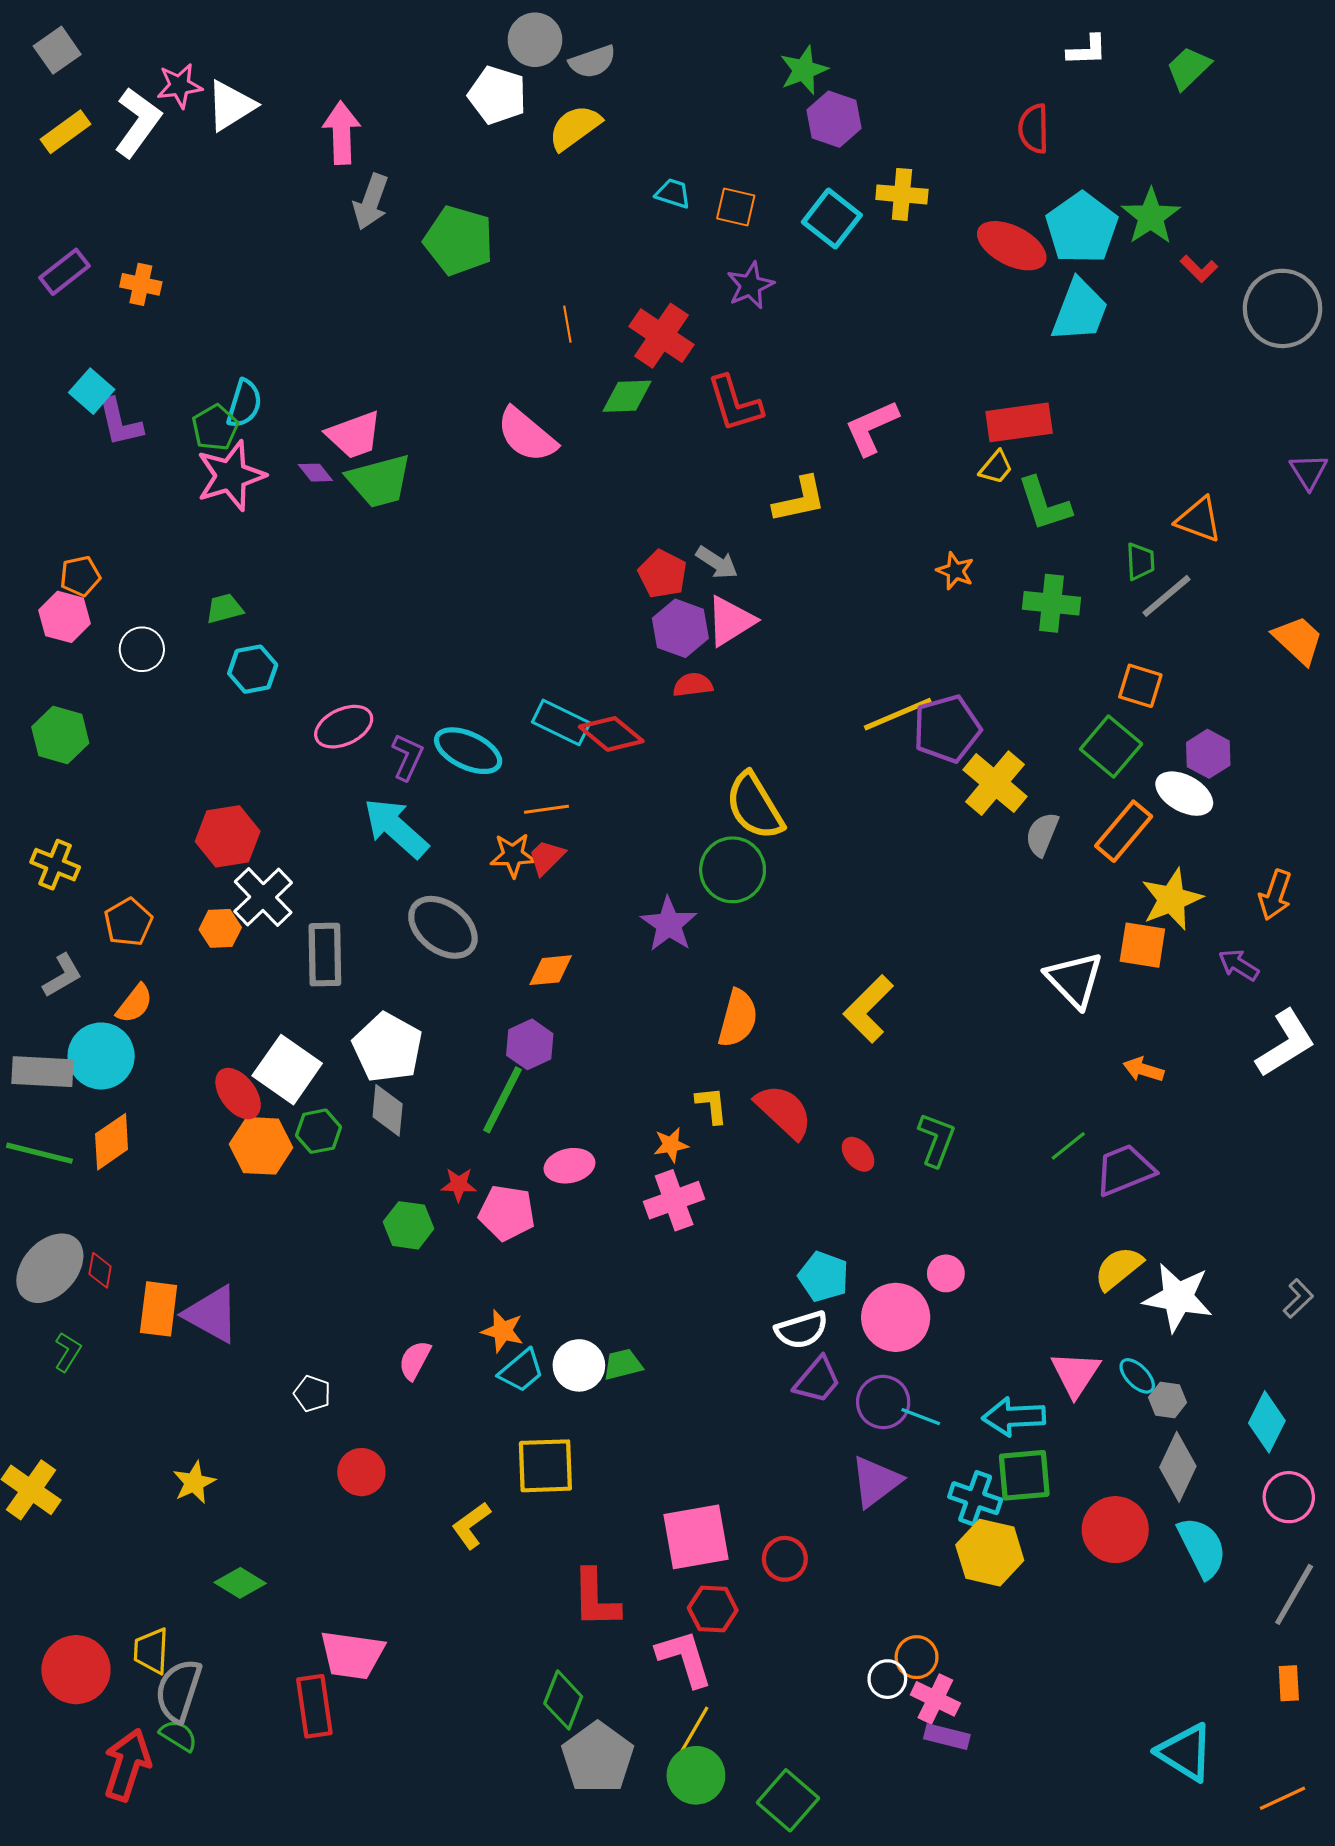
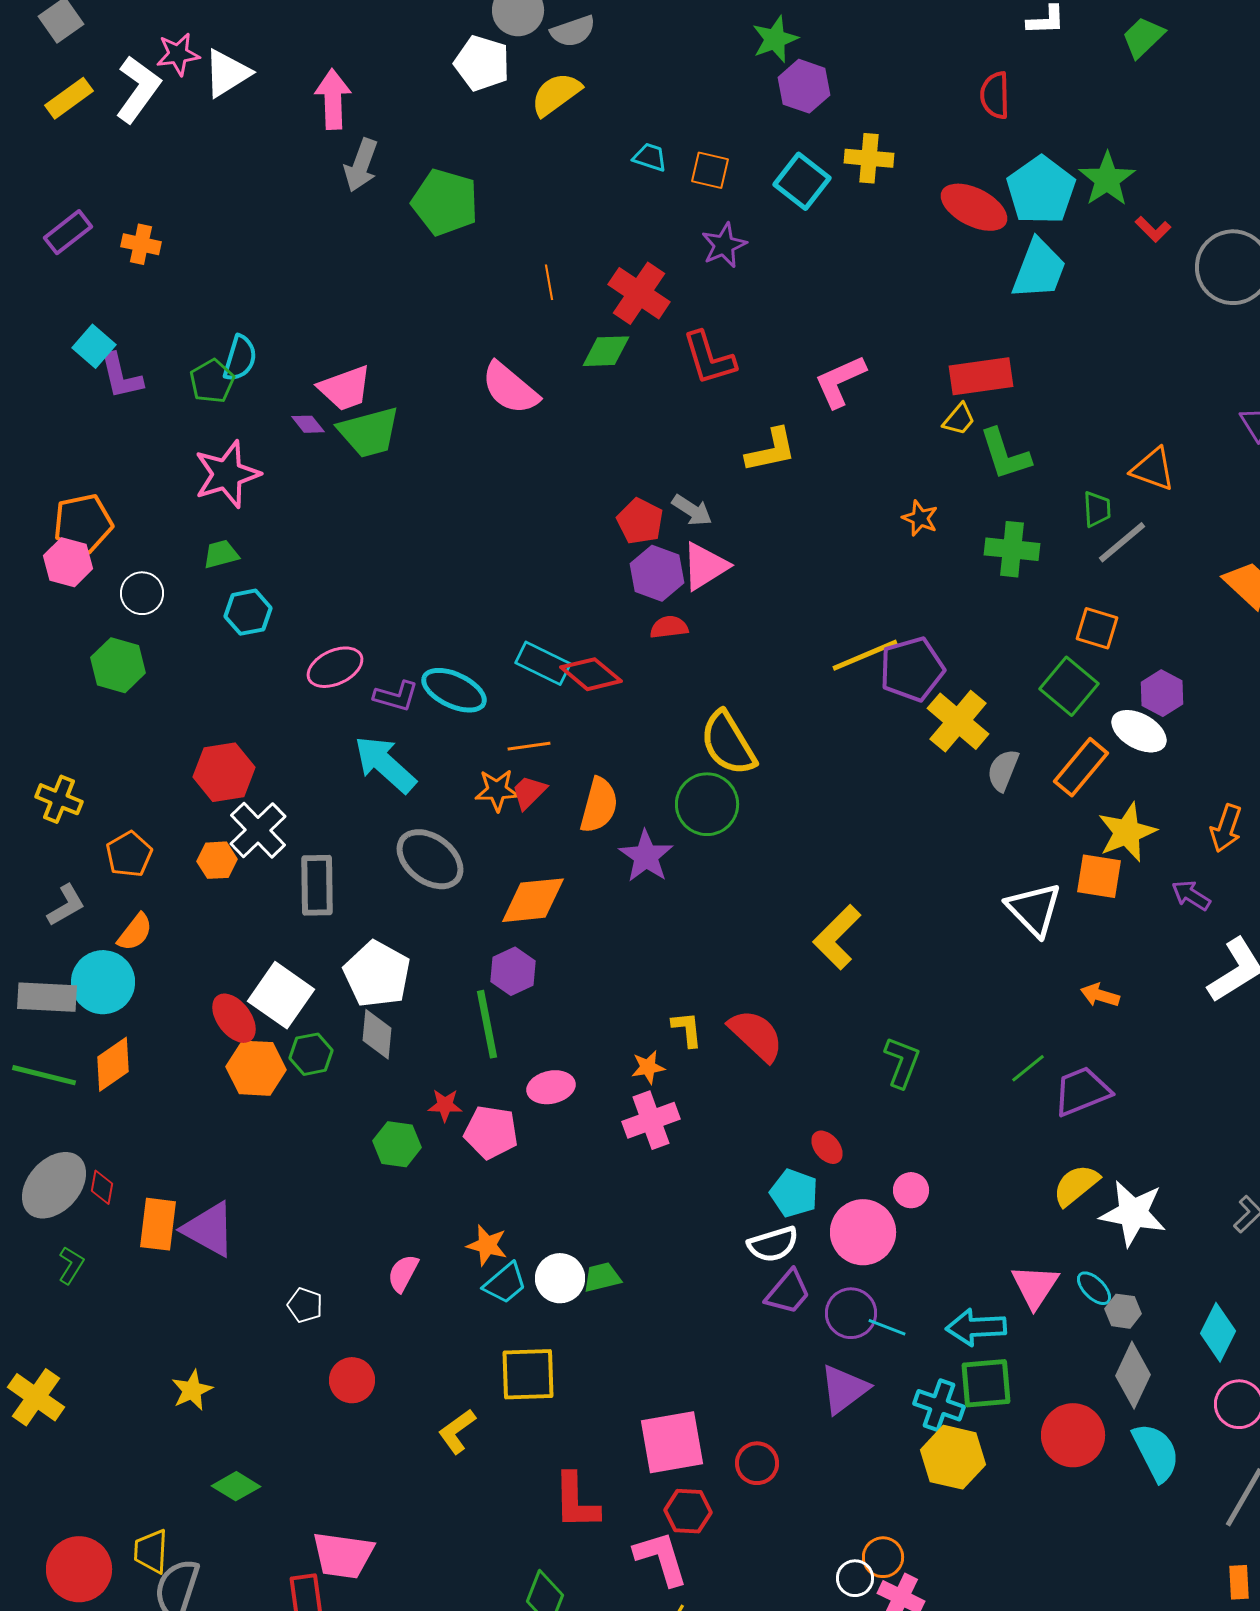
pink star: (231, 476) -> (227, 474), moved
orange pentagon: (80, 576) -> (83, 523), size x1.5
green hexagon: (60, 735) -> (118, 665), moved
purple L-shape: (407, 757) -> (396, 696), turned 81
orange diamond: (551, 970) -> (533, 900), size x1.5
orange semicircle: (738, 1018) -> (599, 805), moved
green line: (503, 1100) -> (487, 1024), turned -38
red ellipse: (858, 1154) -> (827, 1147), moved

